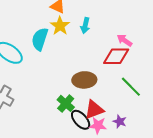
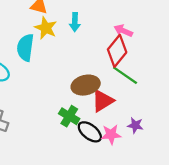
red diamond: (116, 56) -> (117, 51), turned -40
green line: (131, 87) -> (125, 75), moved
red triangle: (94, 110) -> (103, 101), moved

